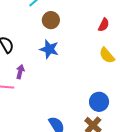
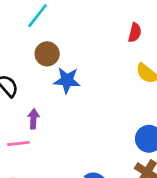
brown circle: (51, 20) -> (47, 54), moved

